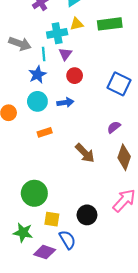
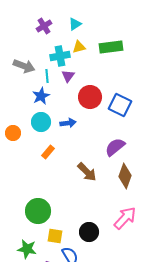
red circle: (75, 76) -> (90, 97), moved, size x1.5
purple semicircle: (114, 127) -> (115, 147), size x1.5
orange rectangle: (45, 132) -> (48, 152), turned -32

